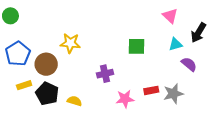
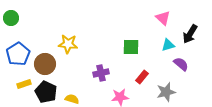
red rectangle: (151, 90) -> (142, 77), moved, turned -40

